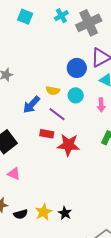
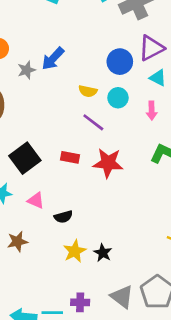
blue arrow: (31, 105) -> (53, 59), moved
red rectangle: (47, 134) -> (70, 157), moved
black semicircle: (21, 214) -> (63, 217), moved

